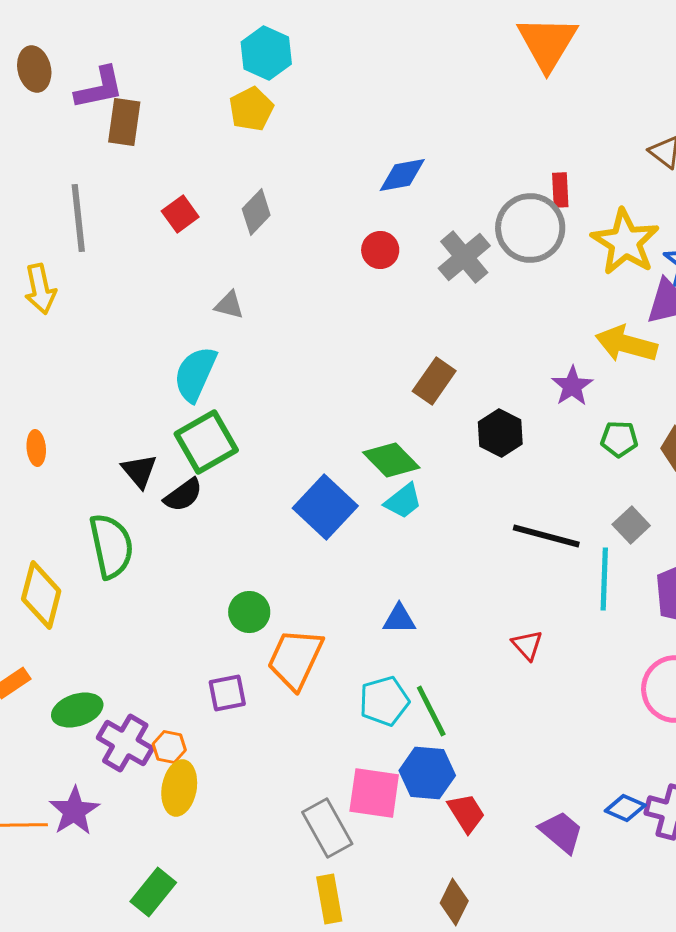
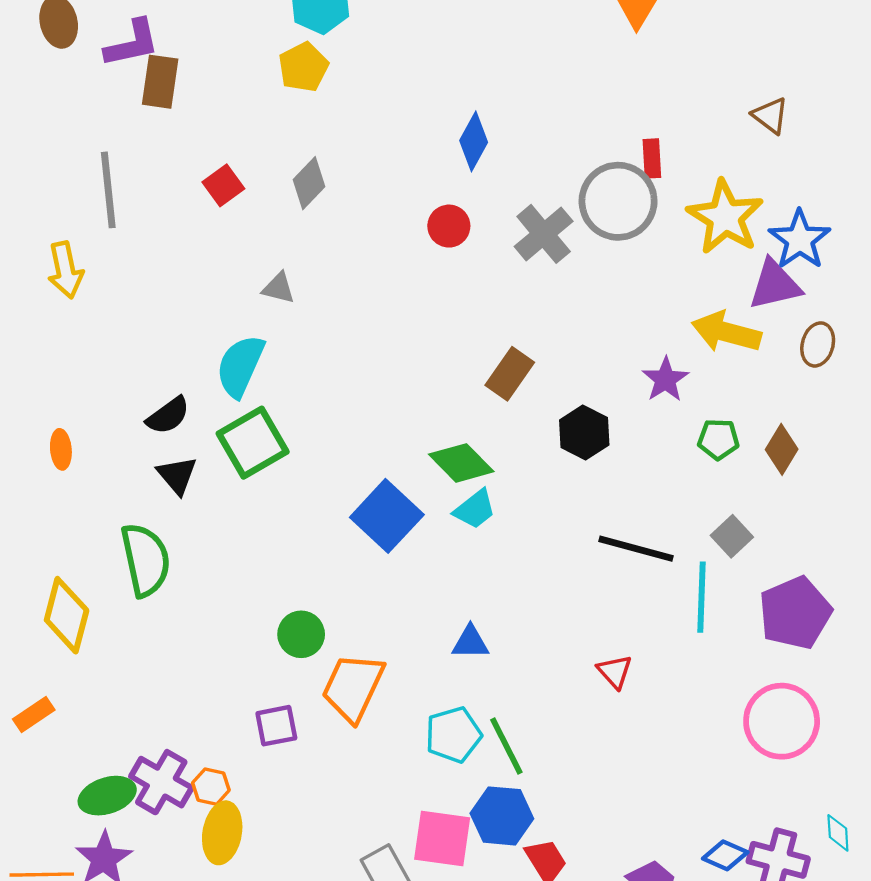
blue diamond: (402, 175) -> (474, 141), turned -51
black semicircle: (183, 495) -> (168, 416), moved
green ellipse: (77, 710) -> (107, 796), moved

